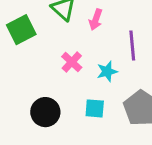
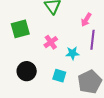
pink arrow: (96, 20) -> (86, 20), moved
green square: (21, 30) -> (20, 29), moved

